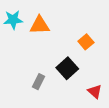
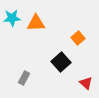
gray rectangle: (38, 82) -> (24, 78), moved

